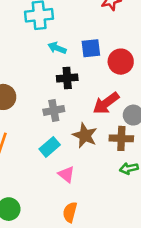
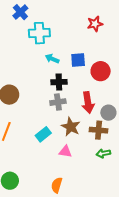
red arrow: (106, 103) -> (88, 103), turned -65
gray cross: (54, 110) -> (58, 102), moved
pink triangle: (66, 174) -> (65, 151), moved, turned -32

